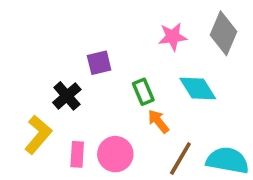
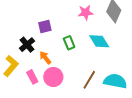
orange arrow: (158, 121) -> (45, 58), moved
pink rectangle: (77, 154) -> (32, 77), turned -32

